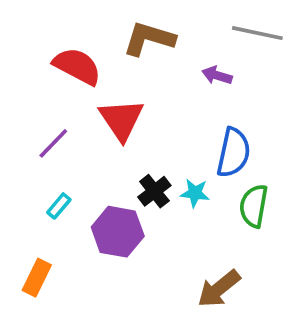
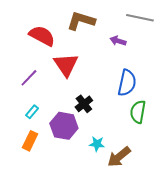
cyan star: (195, 193) -> (97, 144), moved
orange rectangle: (37, 278) -> (30, 141), moved

